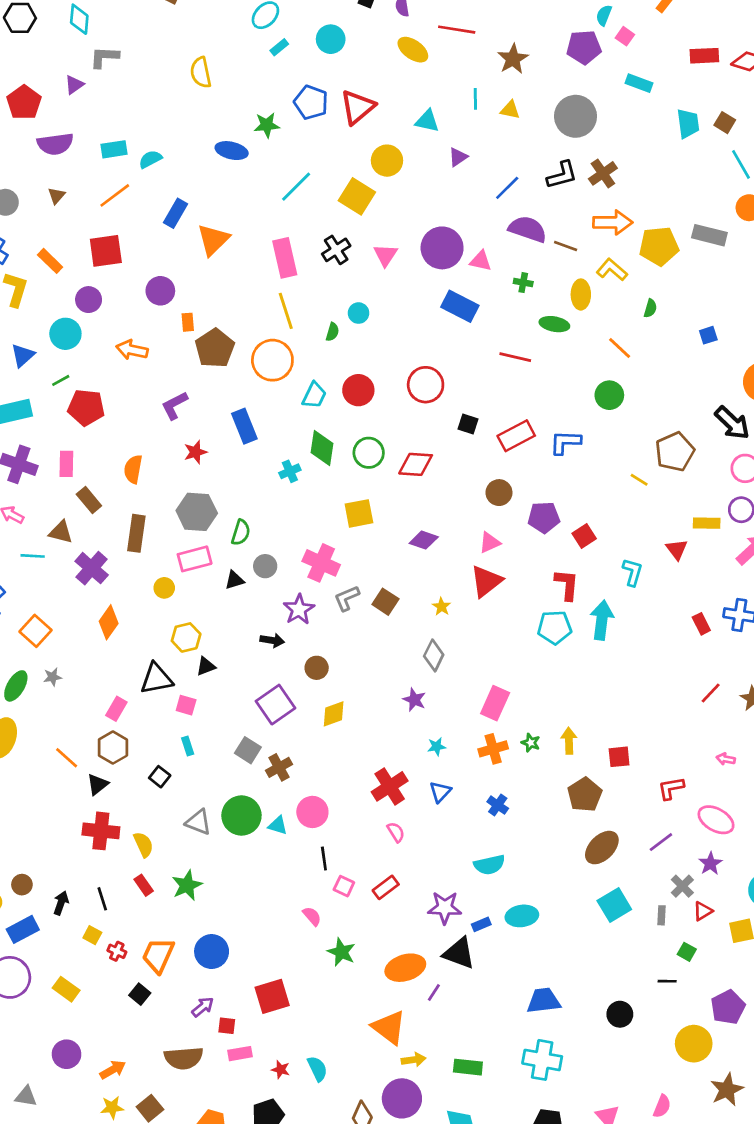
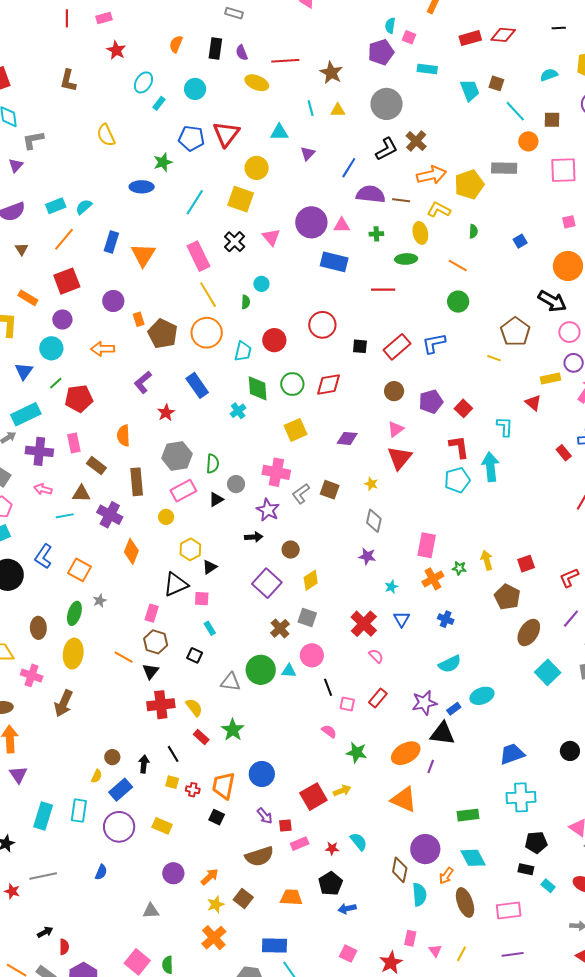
gray square: (248, 750) -> (307, 618), moved
purple arrow: (203, 1007) -> (265, 816), turned 102
yellow arrow: (414, 1060) -> (342, 791), moved

